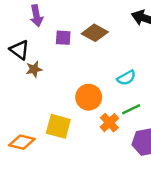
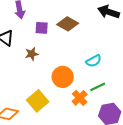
brown star: (34, 69) -> (32, 54), moved
yellow square: (58, 126) -> (38, 101), turned 35

